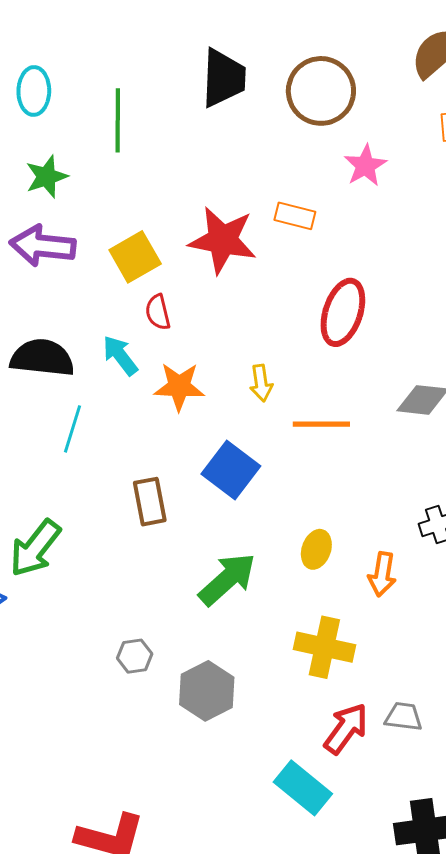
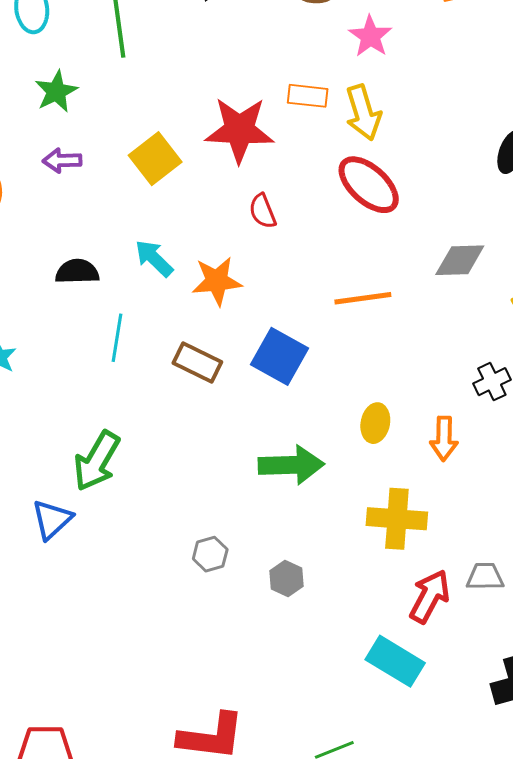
purple arrow: (43, 246) -> (62, 161), size x0.6
red semicircle: (158, 312) -> (263, 211), moved
red ellipse: (343, 312) -> (369, 185), turned -58
black semicircle: (42, 358) -> (77, 272), size x0.7
yellow arrow: (261, 383) -> (363, 113), moved, size x1.5
brown rectangle: (150, 502) -> (197, 362), moved, turned -45
green arrow: (227, 579) -> (291, 465), turned 48
gray hexagon: (207, 691) -> (286, 578), size x0.6

